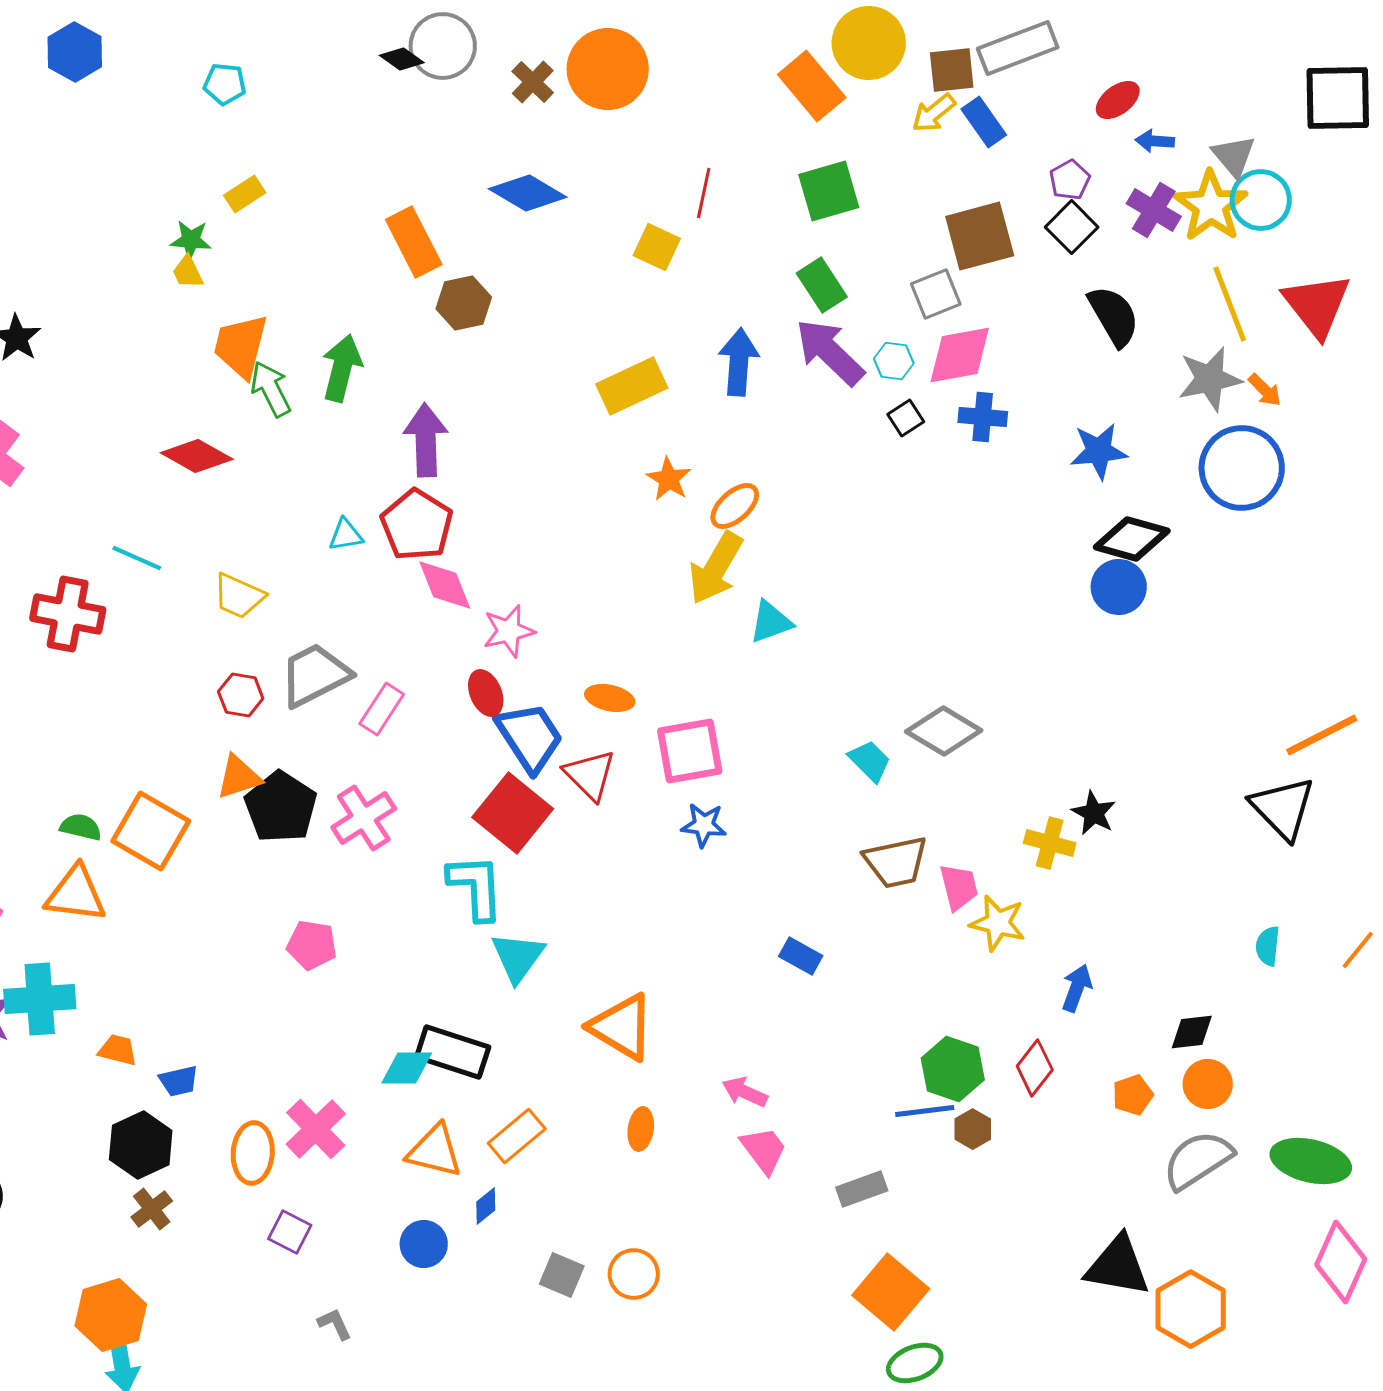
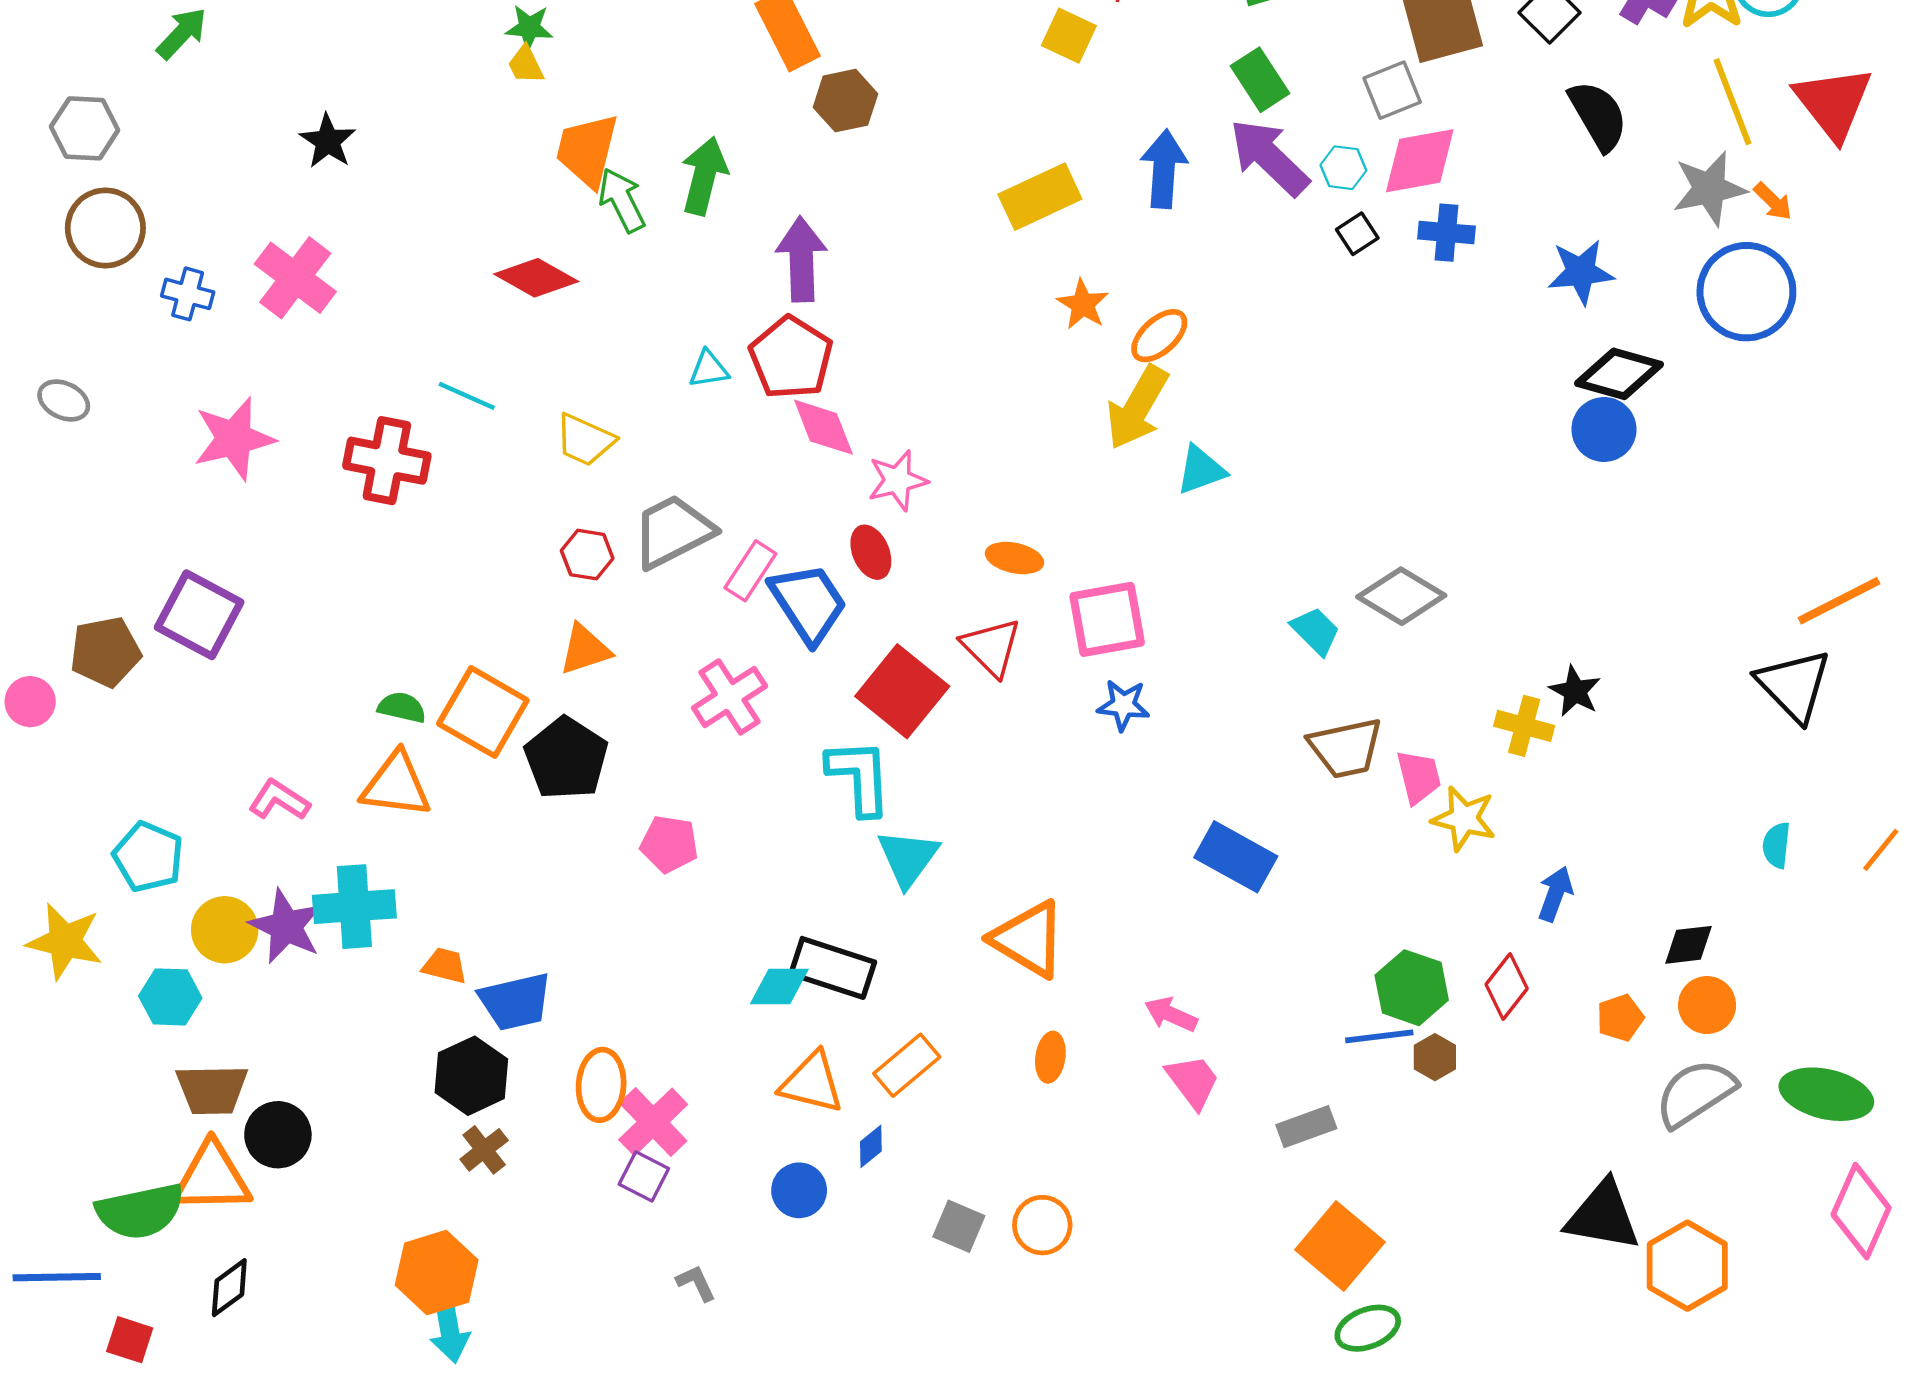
blue trapezoid: (530, 737) -> (808, 603), moved
black pentagon: (281, 807) -> (566, 758), moved
blue rectangle: (801, 956) -> (1236, 857), size x1.6
blue trapezoid: (179, 1081) -> (515, 1002), size x1.6
pink cross: (316, 1129) -> (653, 1122), moved

